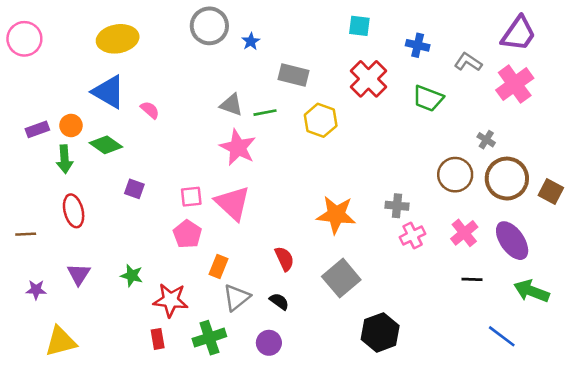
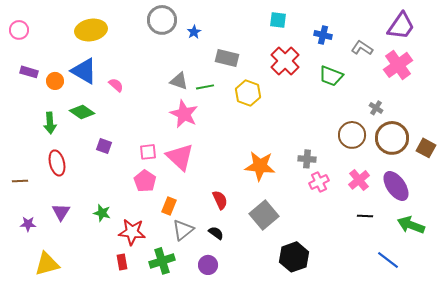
pink circle: (24, 39) -> (19, 30), size x0.7
orange circle: (71, 125) -> (55, 81), moved
purple rectangle: (37, 129) -> (29, 72), moved, turned 36

